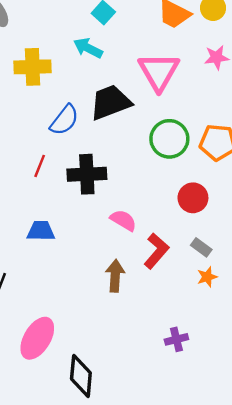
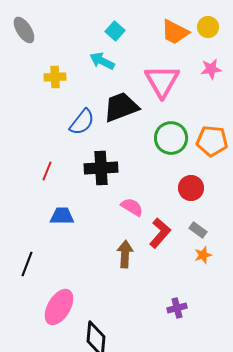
yellow cross: (33, 67) -> (55, 77), size x0.7
red line: (40, 166) -> (47, 171), moved

